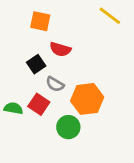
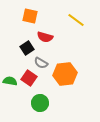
yellow line: (110, 16) -> (76, 20), moved
green circle: (68, 127) -> (40, 103), moved

